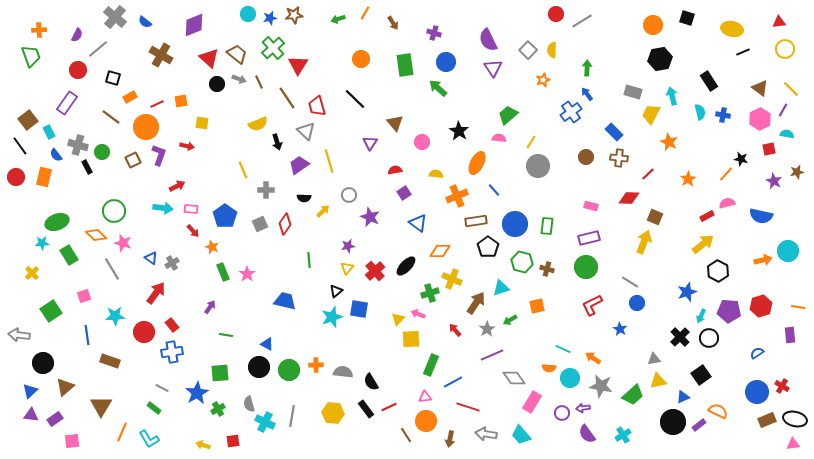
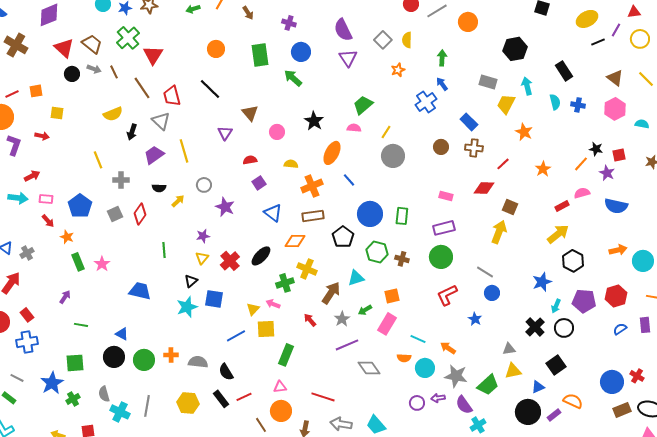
orange circle: (653, 25) -> (468, 22), moved
yellow ellipse: (732, 29) -> (587, 19), turned -40
purple line: (783, 110) -> (616, 30), moved
black arrow: (277, 142) -> (132, 132), turned 35
red square: (769, 149) -> (619, 155), moved
purple star: (774, 181) -> (607, 173), moved
brown rectangle: (476, 221) -> (313, 216), moved
cyan circle: (788, 251) -> (643, 261), moved
blue semicircle: (757, 353) -> (620, 329), moved
blue line: (453, 382) -> (236, 336), moved
pink rectangle: (532, 402) -> (387, 324), moved
purple semicircle: (587, 434) -> (464, 405), moved

